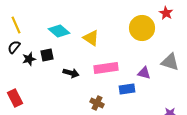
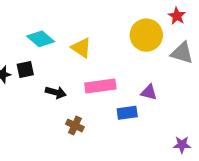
gray triangle: (170, 62) -> (182, 53), moved
brown cross: (97, 103) -> (75, 126), moved

